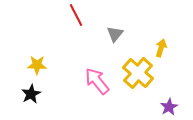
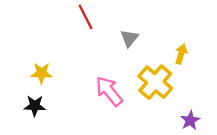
black star: (31, 94) -> (35, 106), turned 30

